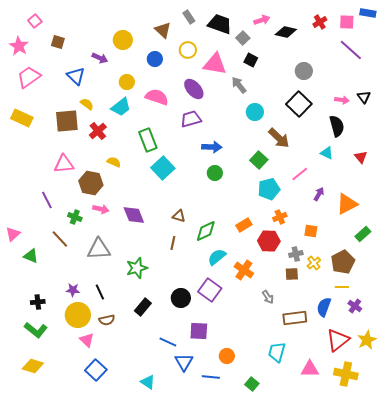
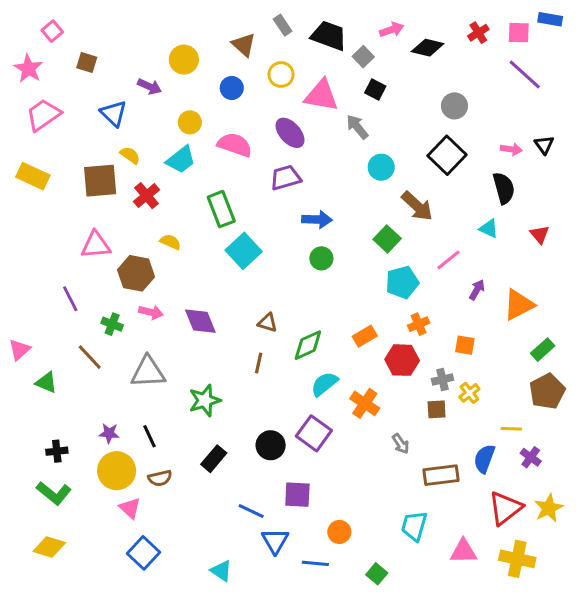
brown pentagon: (343, 262) -> (547, 391), moved

